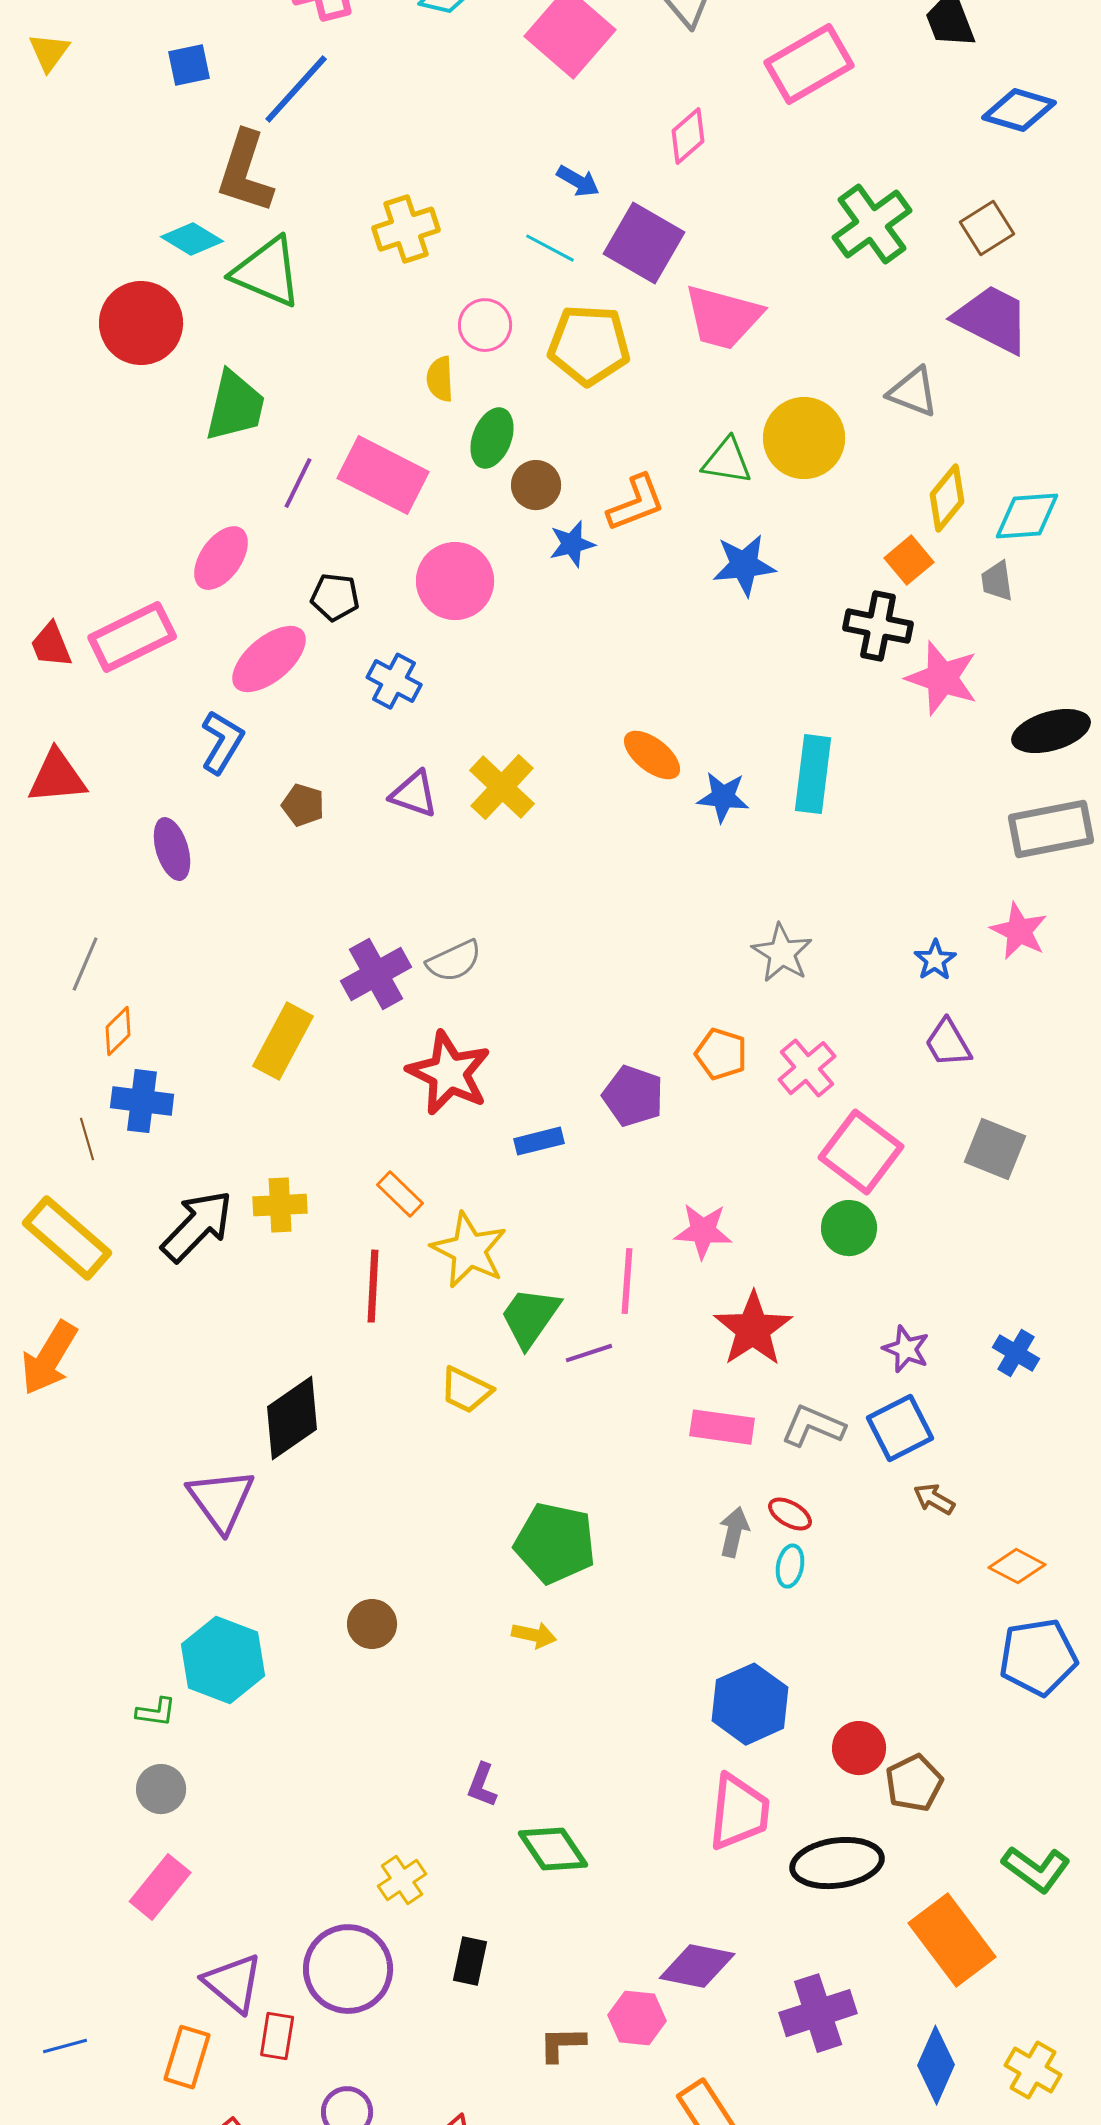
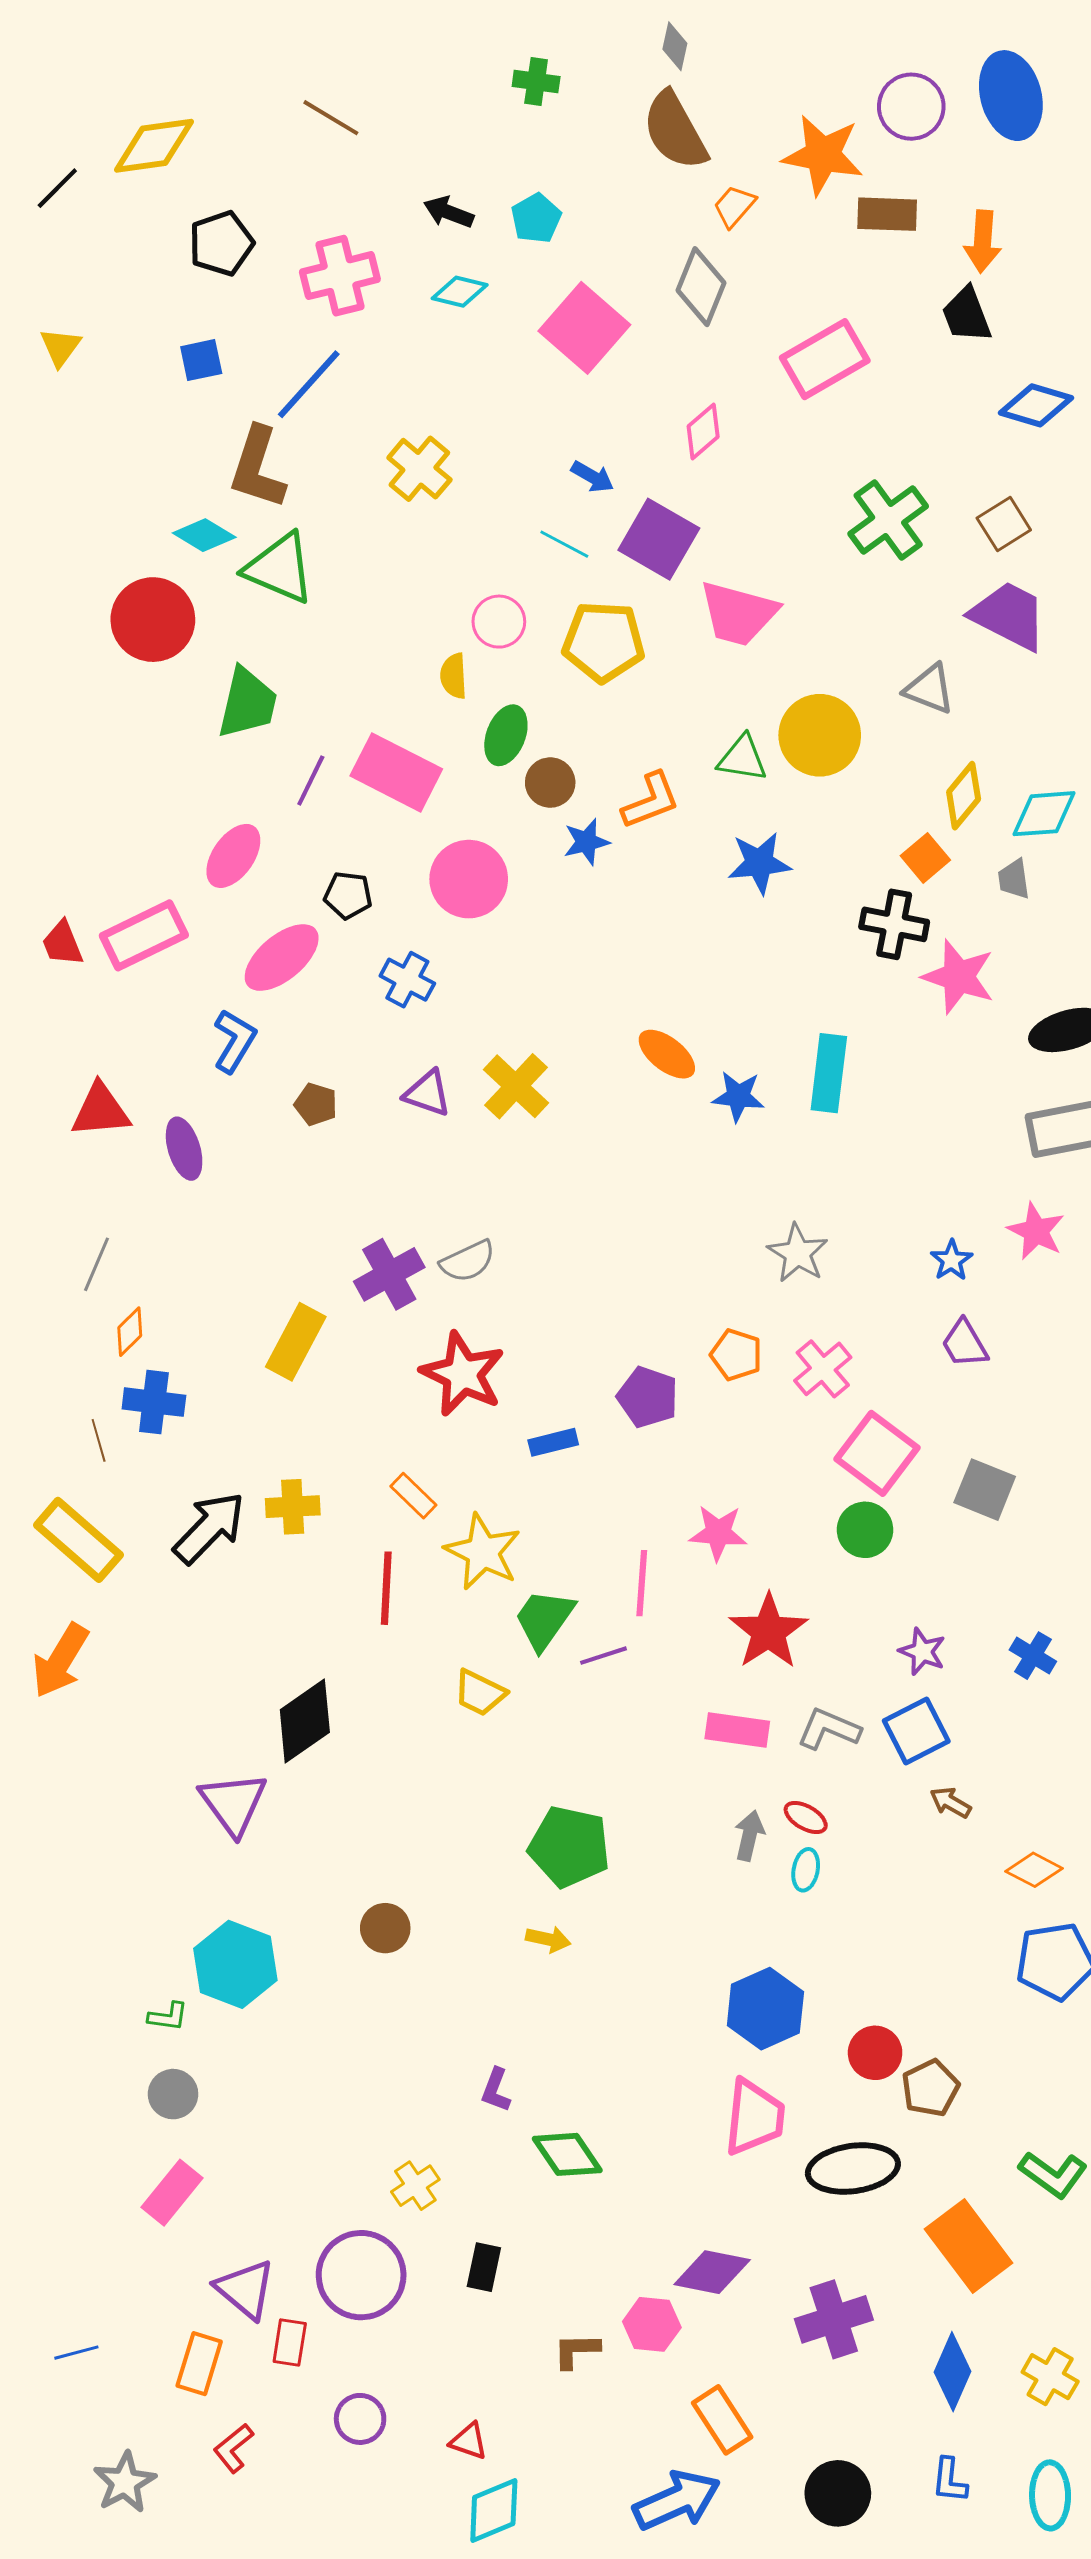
yellow cross: (406, 229) -> (419, 469), moved, turned -32
red triangle: (57, 777) -> (101, 1110), moved
gray square: (995, 1149) -> (985, 1490), moved

